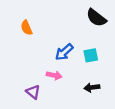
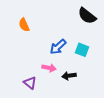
cyan square: (91, 55) -> (82, 50), turned 32
black arrow: (92, 87) -> (69, 76), moved

